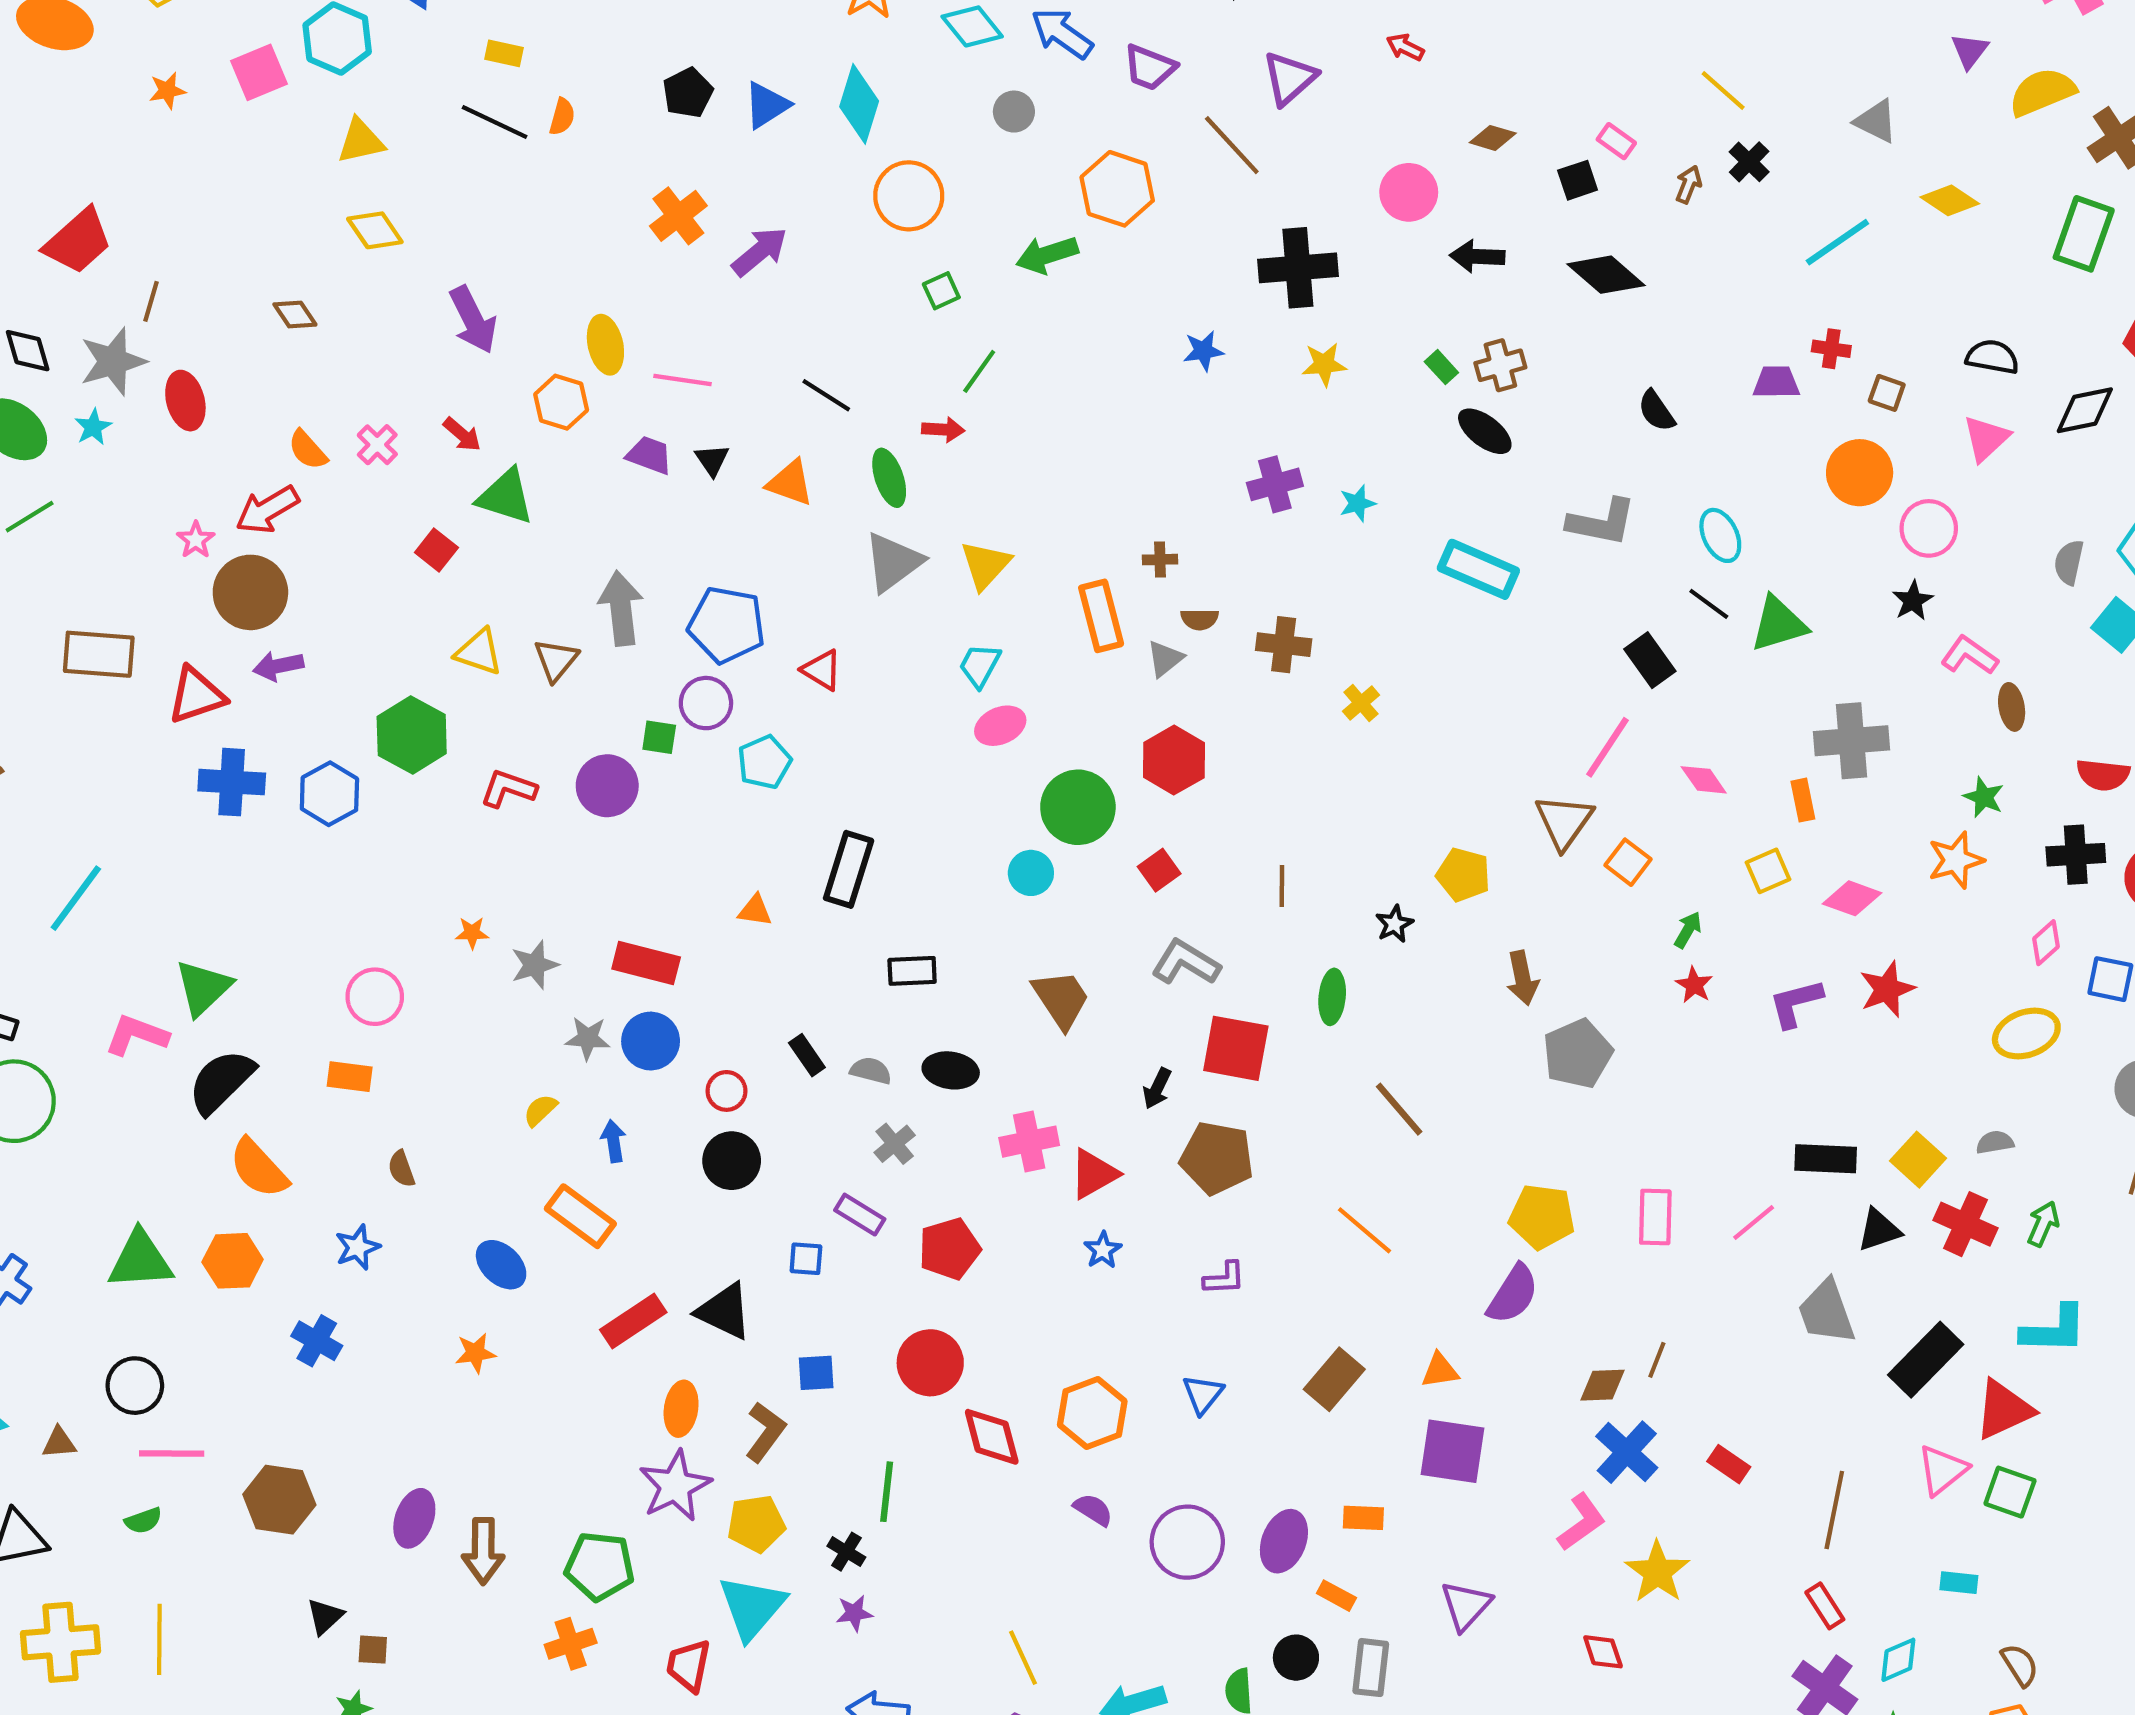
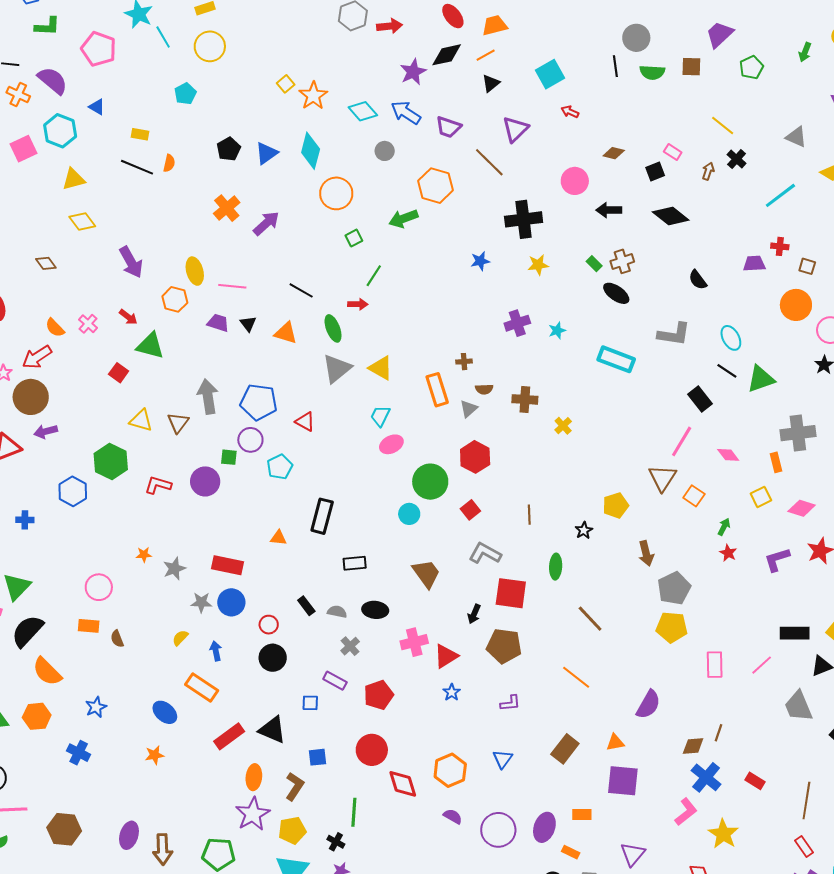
yellow triangle: (985, 565) -> (381, 368), turned -40
blue cross: (232, 782) -> (25, 520), moved, size x0.6
yellow pentagon: (1463, 875) -> (616, 505), turned -30
brown semicircle: (401, 1169) -> (117, 639), moved
yellow pentagon: (1542, 1217) -> (672, 627), moved

